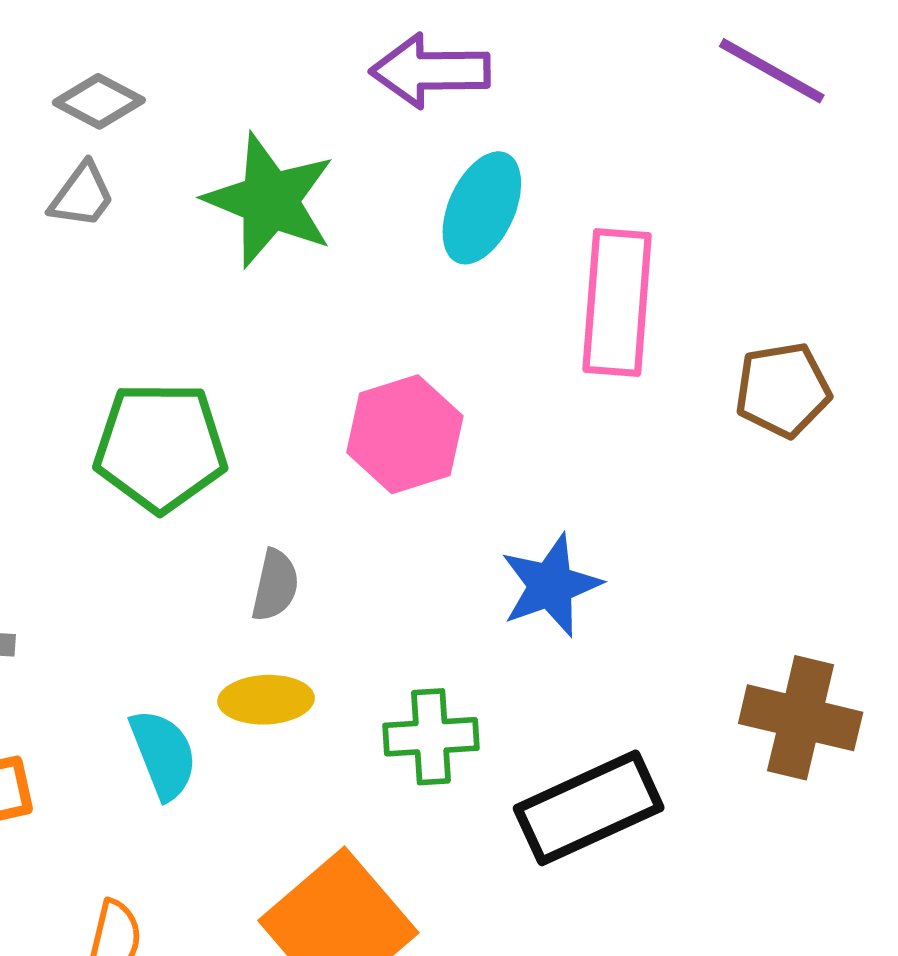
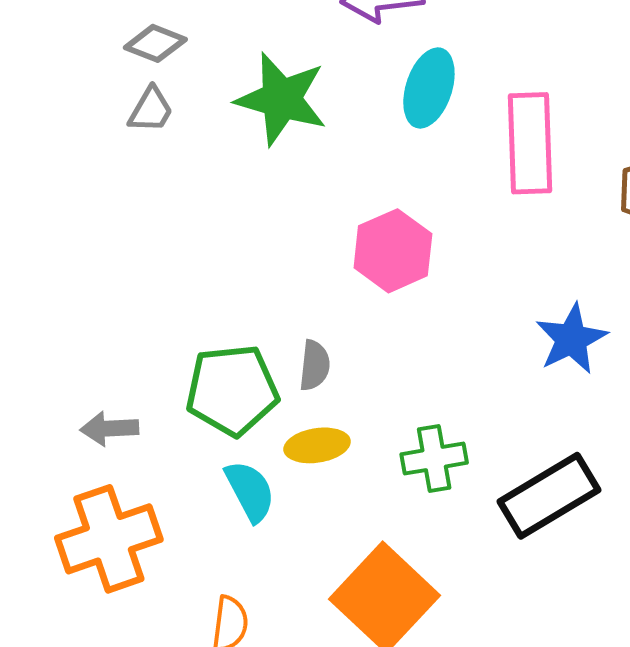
green pentagon: (160, 447) -> (232, 390), moved
blue star: (551, 585) -> (571, 339), moved

